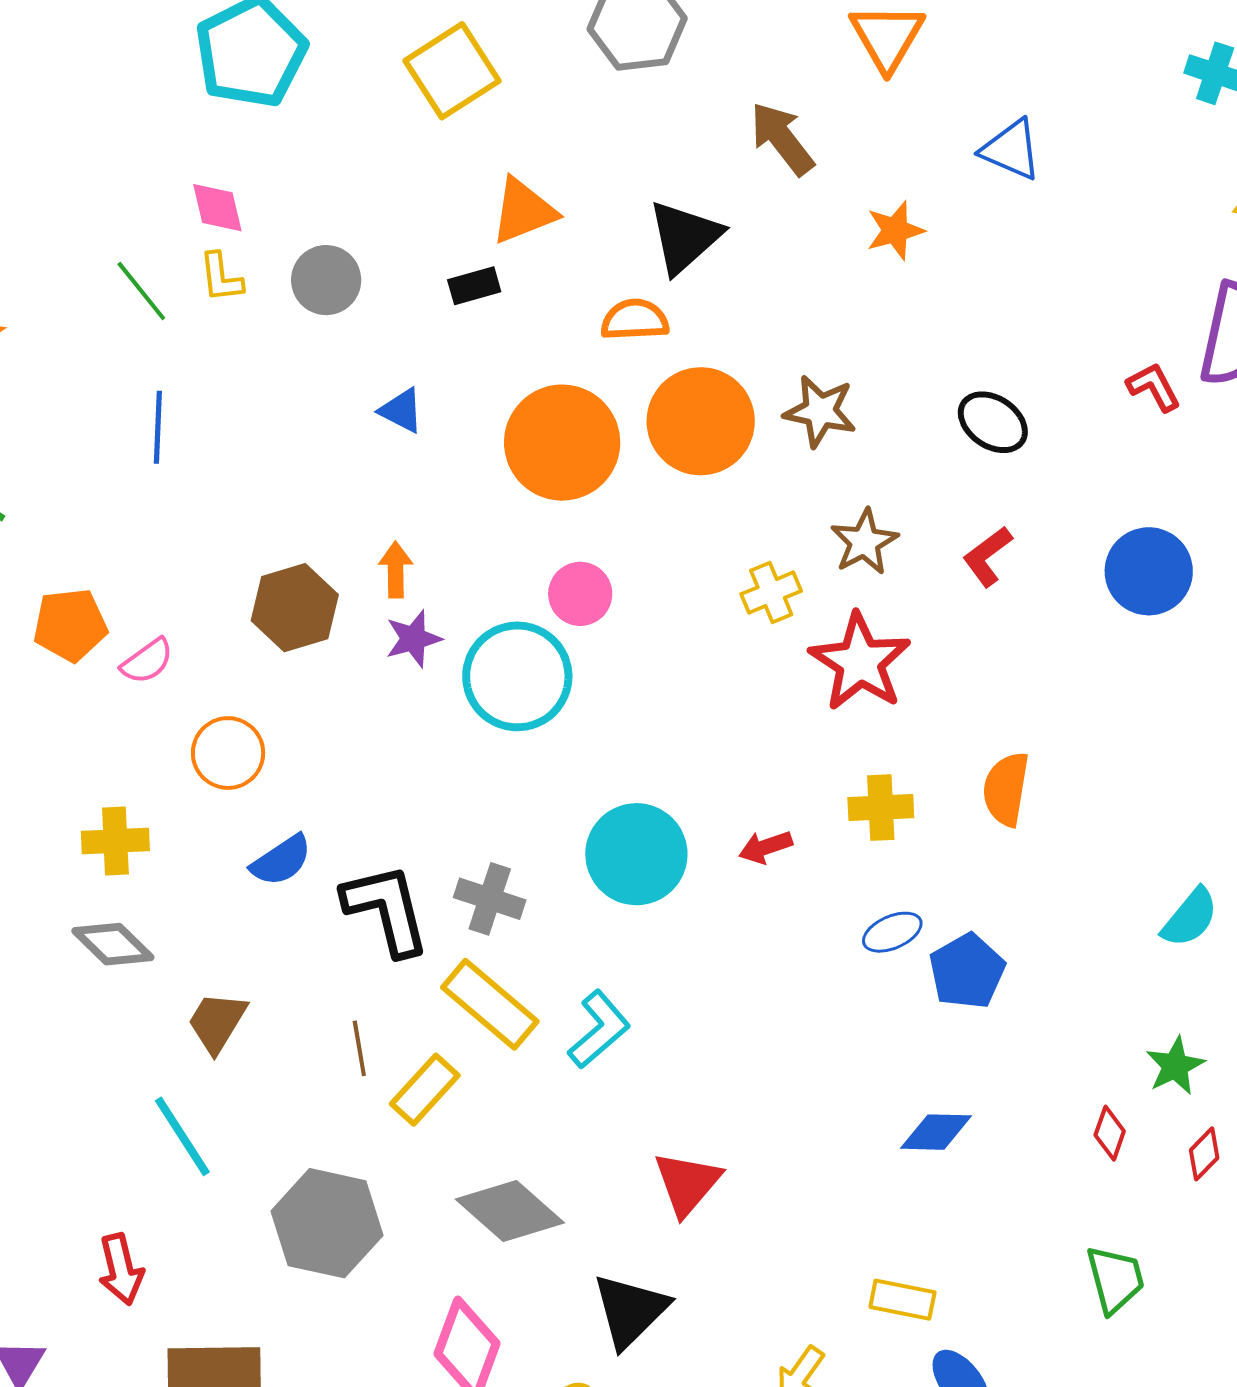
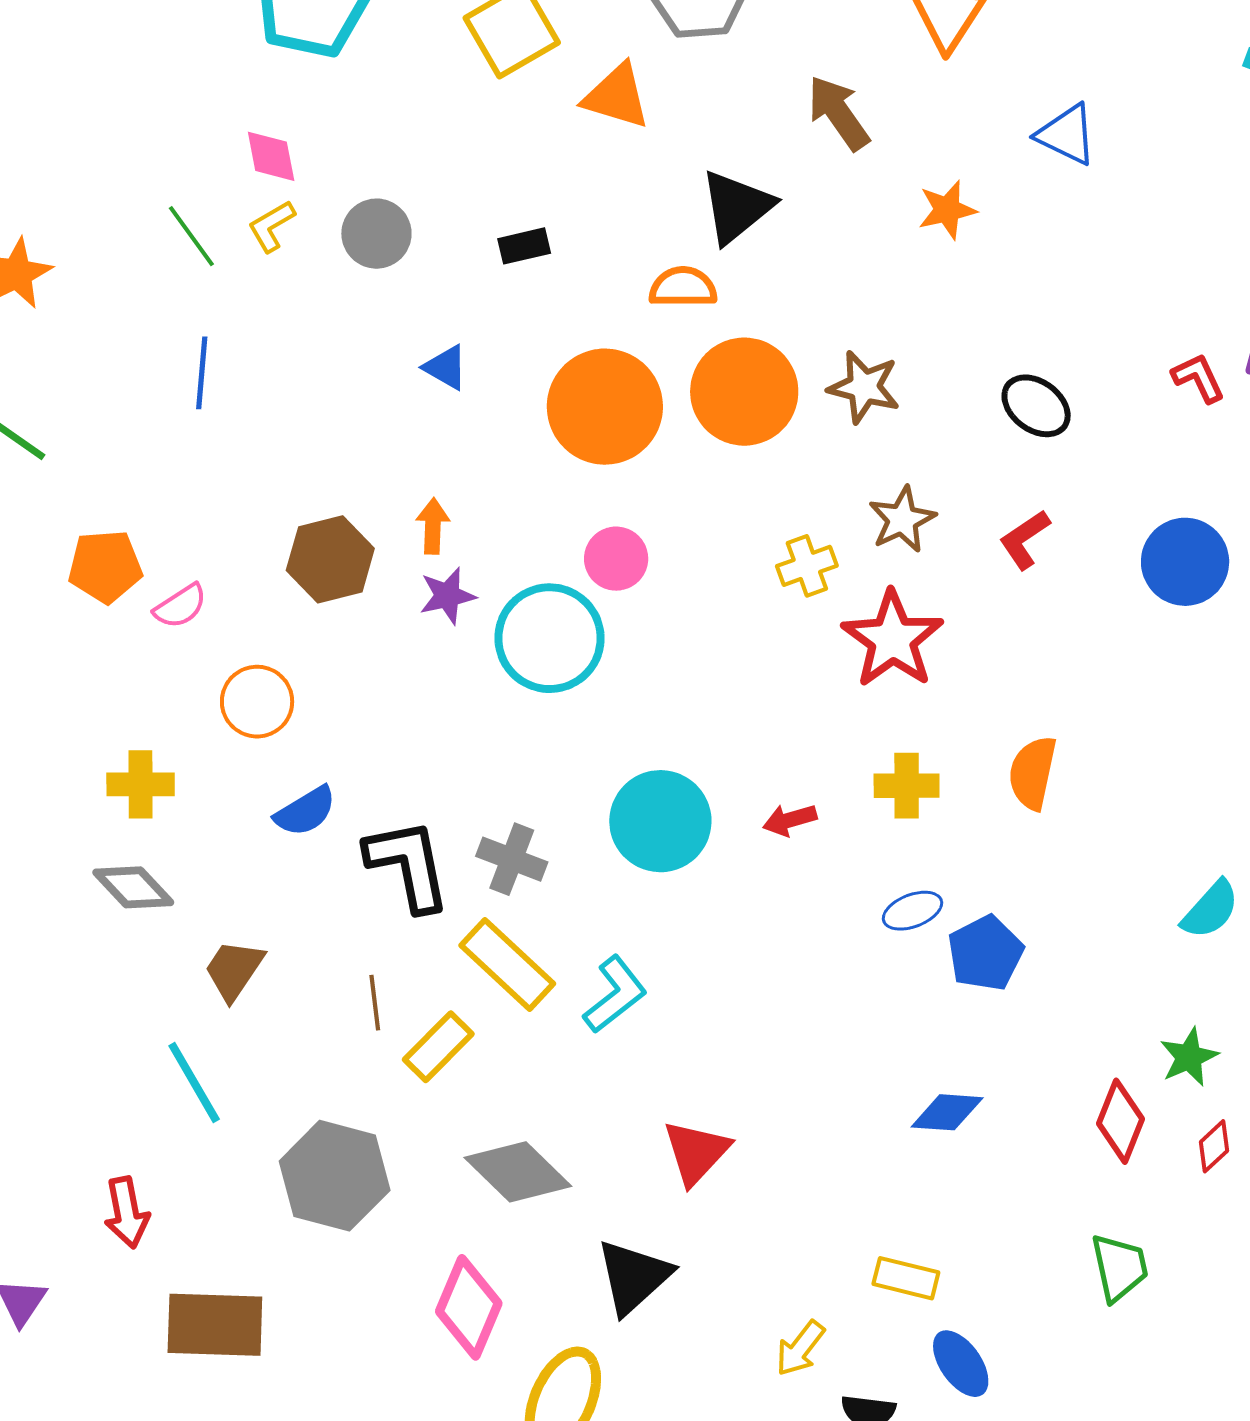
orange triangle: (523, 211) -> (617, 96), moved, turned 36
yellow L-shape: (221, 277) -> (272, 226), turned 64
red diamond: (1110, 1133) -> (1121, 1121), size x1.5

